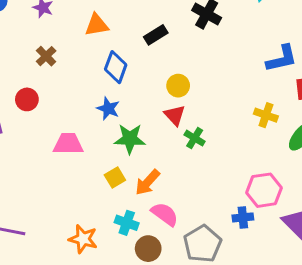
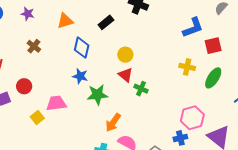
red circle: (27, 99) -> (24, 86), moved
yellow square: (115, 178) -> (37, 118), moved

